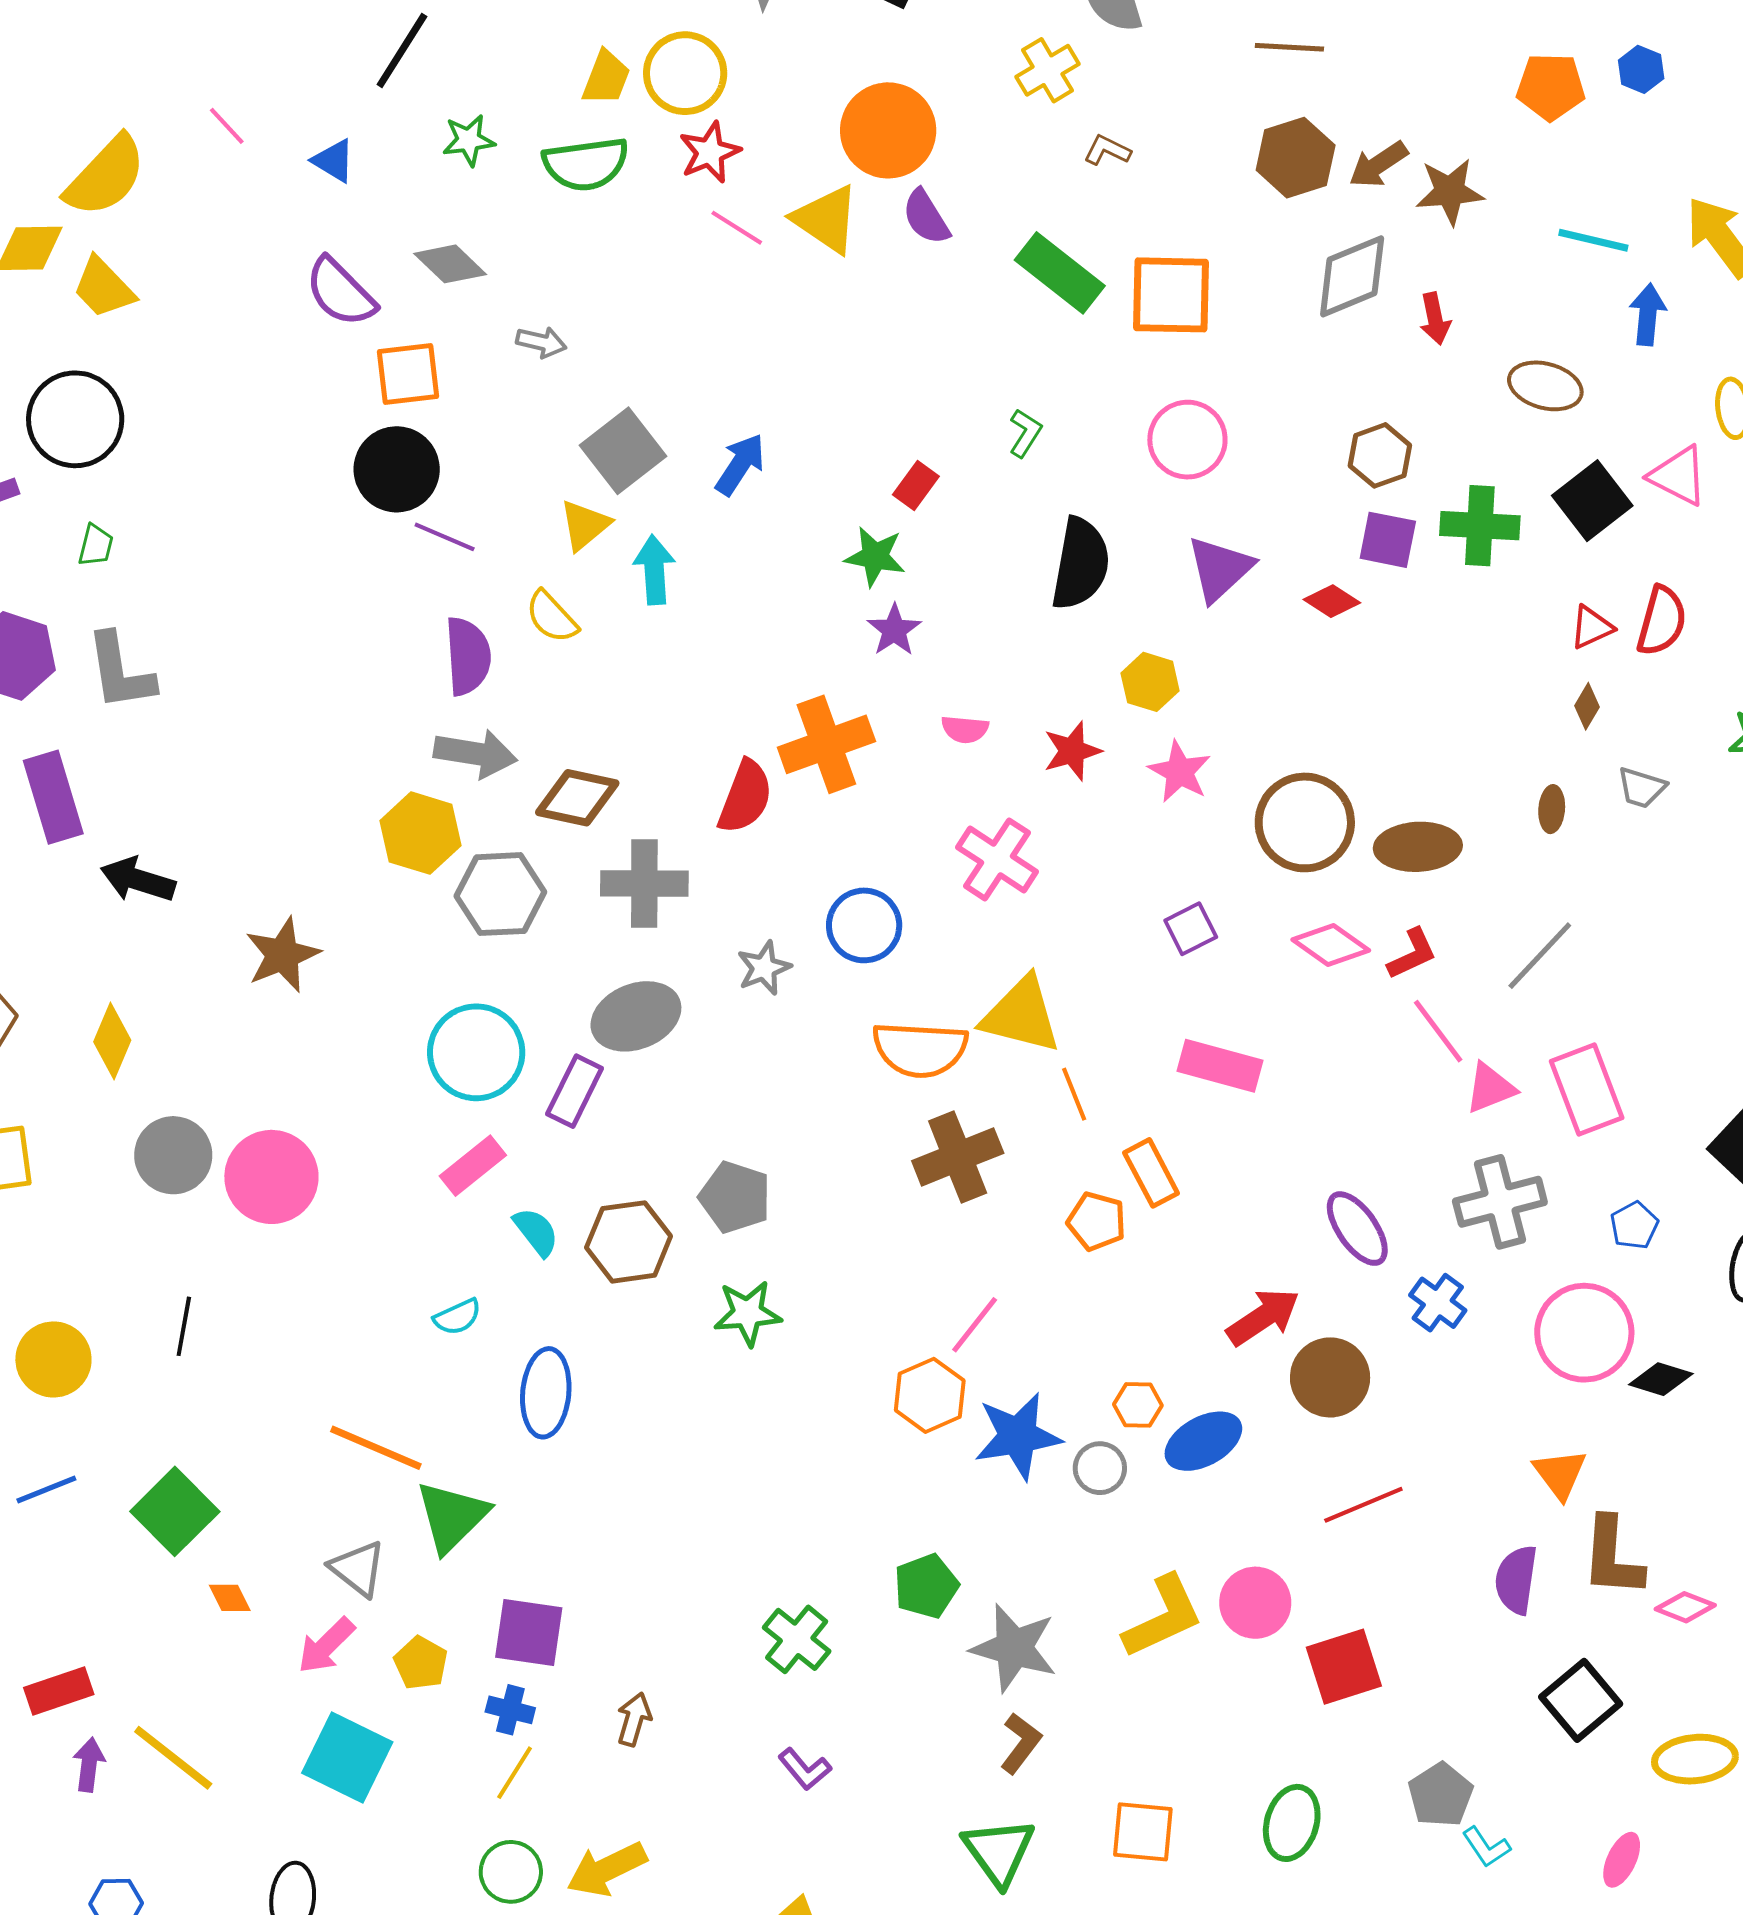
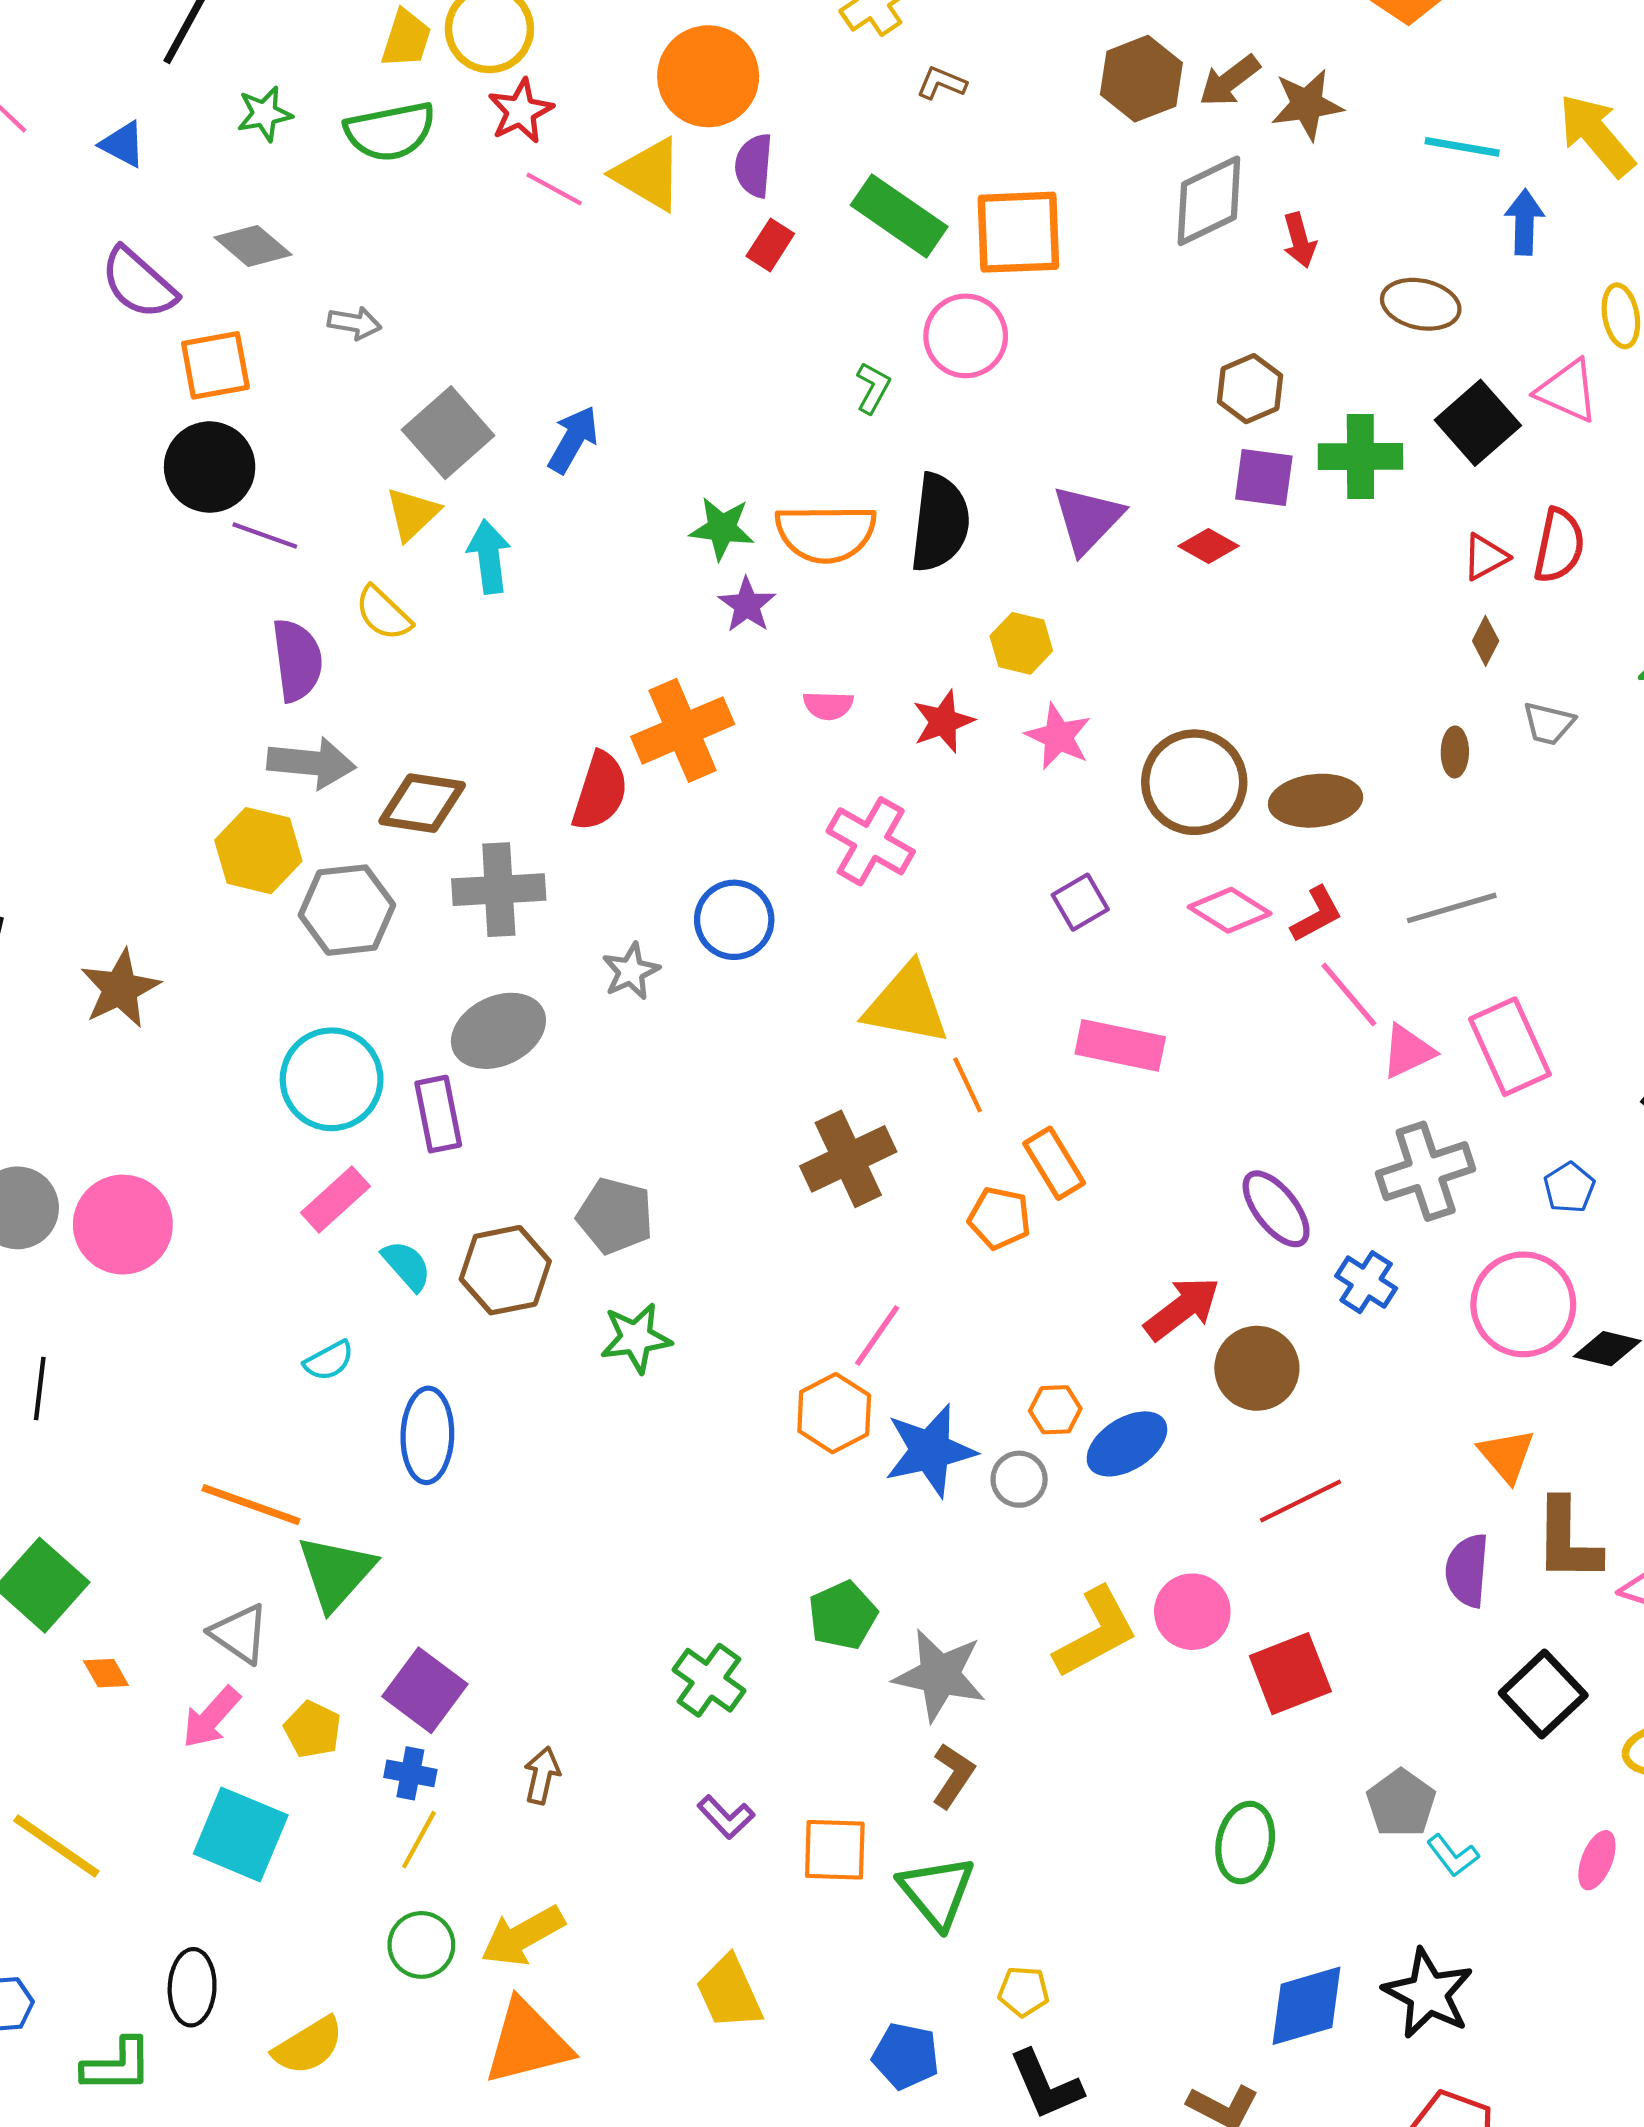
purple semicircle: (926, 217) -> (754, 166), turned 40
pink circle: (1187, 440) -> (966, 336), moved
red rectangle: (916, 486) -> (770, 245), moved
gray line: (1540, 956) -> (1452, 908), turned 34
orange semicircle: (920, 1049) -> (826, 533), moved
purple rectangle: (575, 1091) -> (438, 1114), turned -34
purple square: (529, 1632) -> (425, 1690), turned 32
orange square: (1143, 1832) -> (835, 1850), moved

